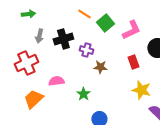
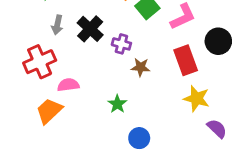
black cross: (63, 39) -> (90, 29), turned -30
red rectangle: (133, 62) -> (186, 60), size x1.5
pink semicircle: (56, 81) -> (68, 85), moved

